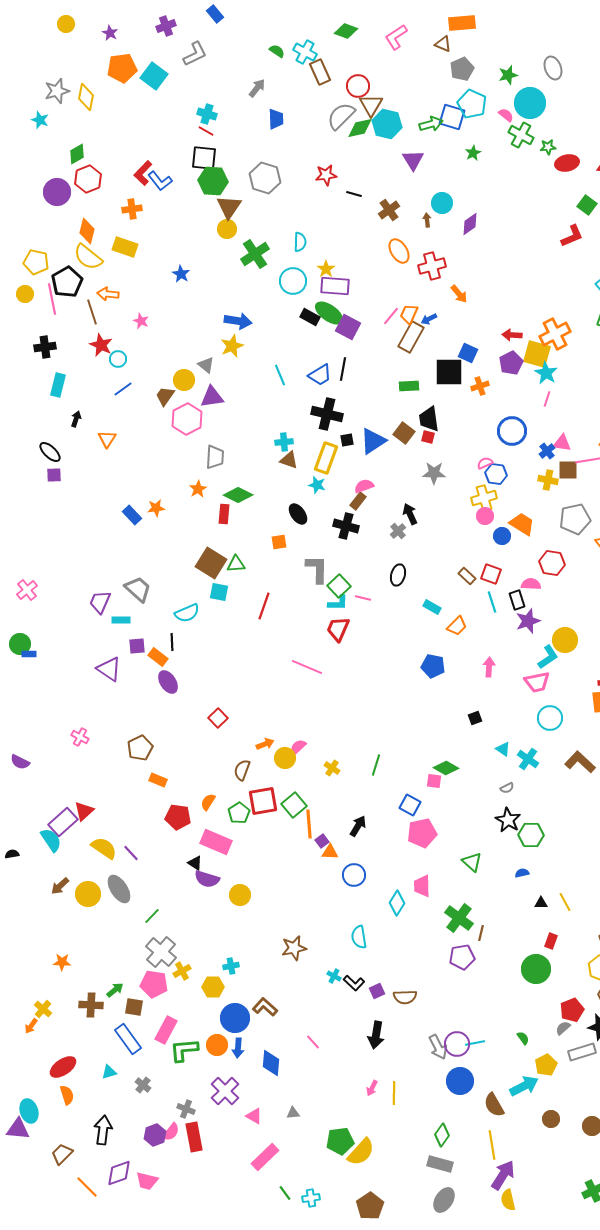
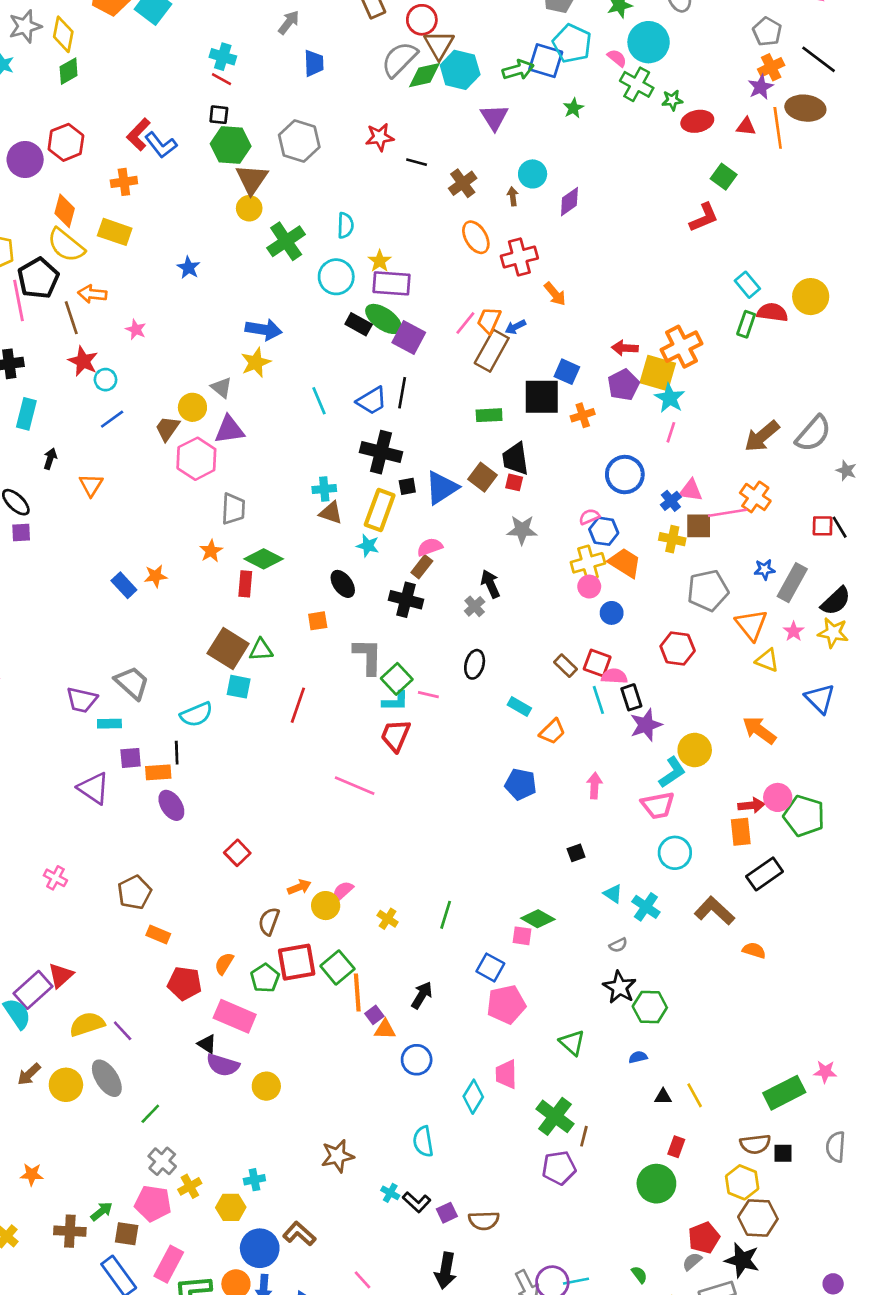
green diamond: (77, 154) -> (69, 71), moved
black square: (204, 158) -> (219, 115), size x0.6
orange trapezoid: (522, 524) -> (625, 563), moved
pink semicircle: (531, 584) -> (614, 676), moved
purple trapezoid: (100, 602) -> (82, 700), turned -100
orange rectangle: (158, 657) -> (158, 772), turned -42
yellow semicircle: (104, 848) -> (87, 1024), turned -52
gray cross: (161, 952) -> (162, 1161), size x0.7

